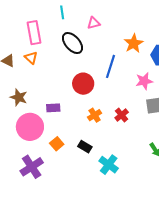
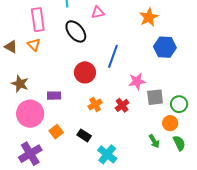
orange star: (134, 43) -> (149, 17), moved
pink star: (144, 81) -> (137, 81), moved

